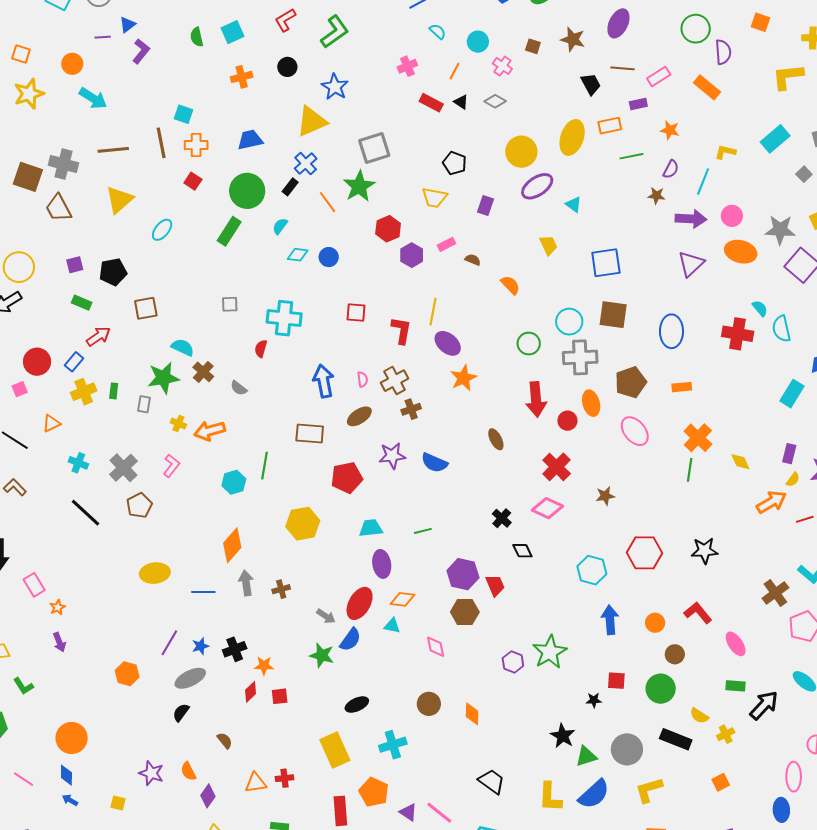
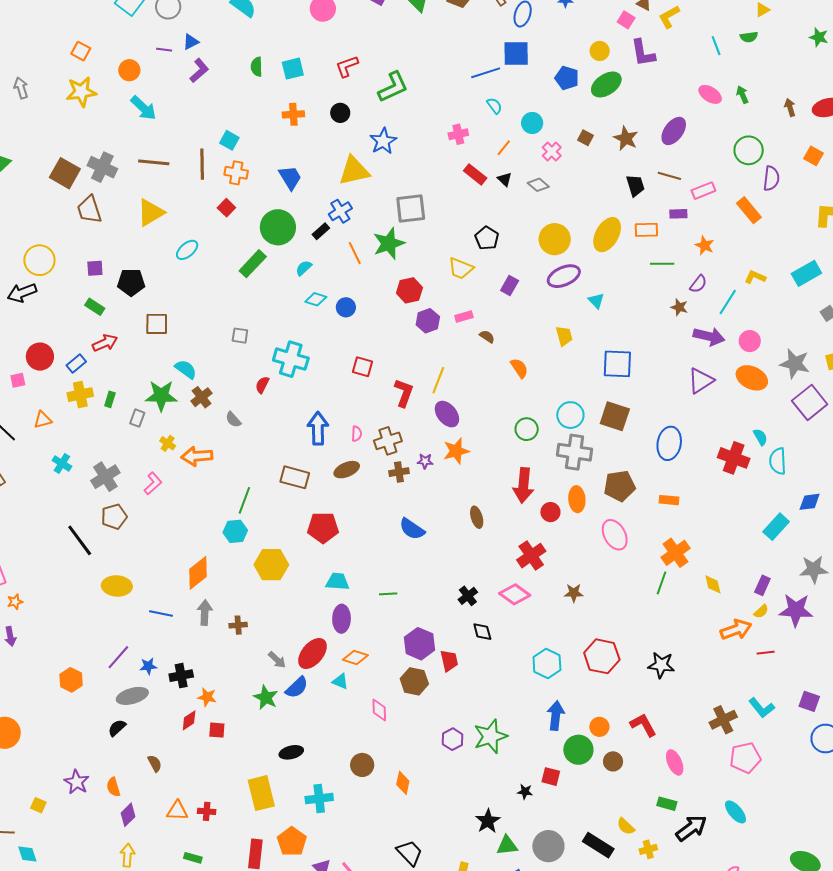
blue trapezoid: (250, 140) -> (290, 178), turned 60
purple star: (392, 456) -> (425, 461), moved, size x0.6
cyan hexagon: (234, 482) -> (235, 531), moved
black line: (85, 513) -> (80, 540), moved
green circle: (661, 689) -> (578, 750), moved

